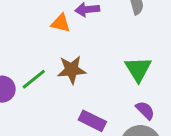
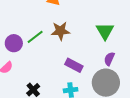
purple semicircle: (145, 110) -> (109, 59), turned -112

